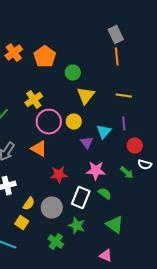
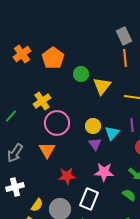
yellow triangle: (86, 96) -> (102, 86), moved
yellow circle: (74, 122) -> (93, 126), moved
orange triangle: (39, 149) -> (47, 150), turned 30
green semicircle: (105, 194) -> (129, 195), moved

